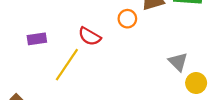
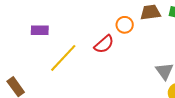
red semicircle: (90, 36) -> (104, 44), moved, turned -80

